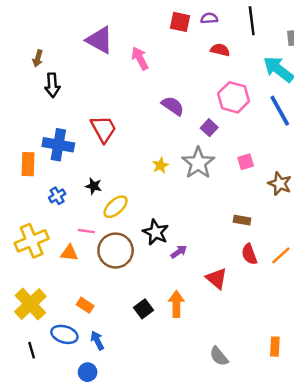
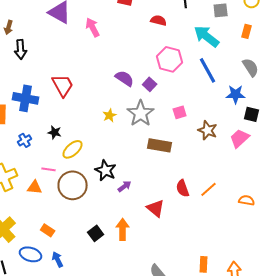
purple semicircle: (173, 106) -> (125, 78), moved
brown rectangle: (242, 220) -> (160, 145), moved, size x1.6

